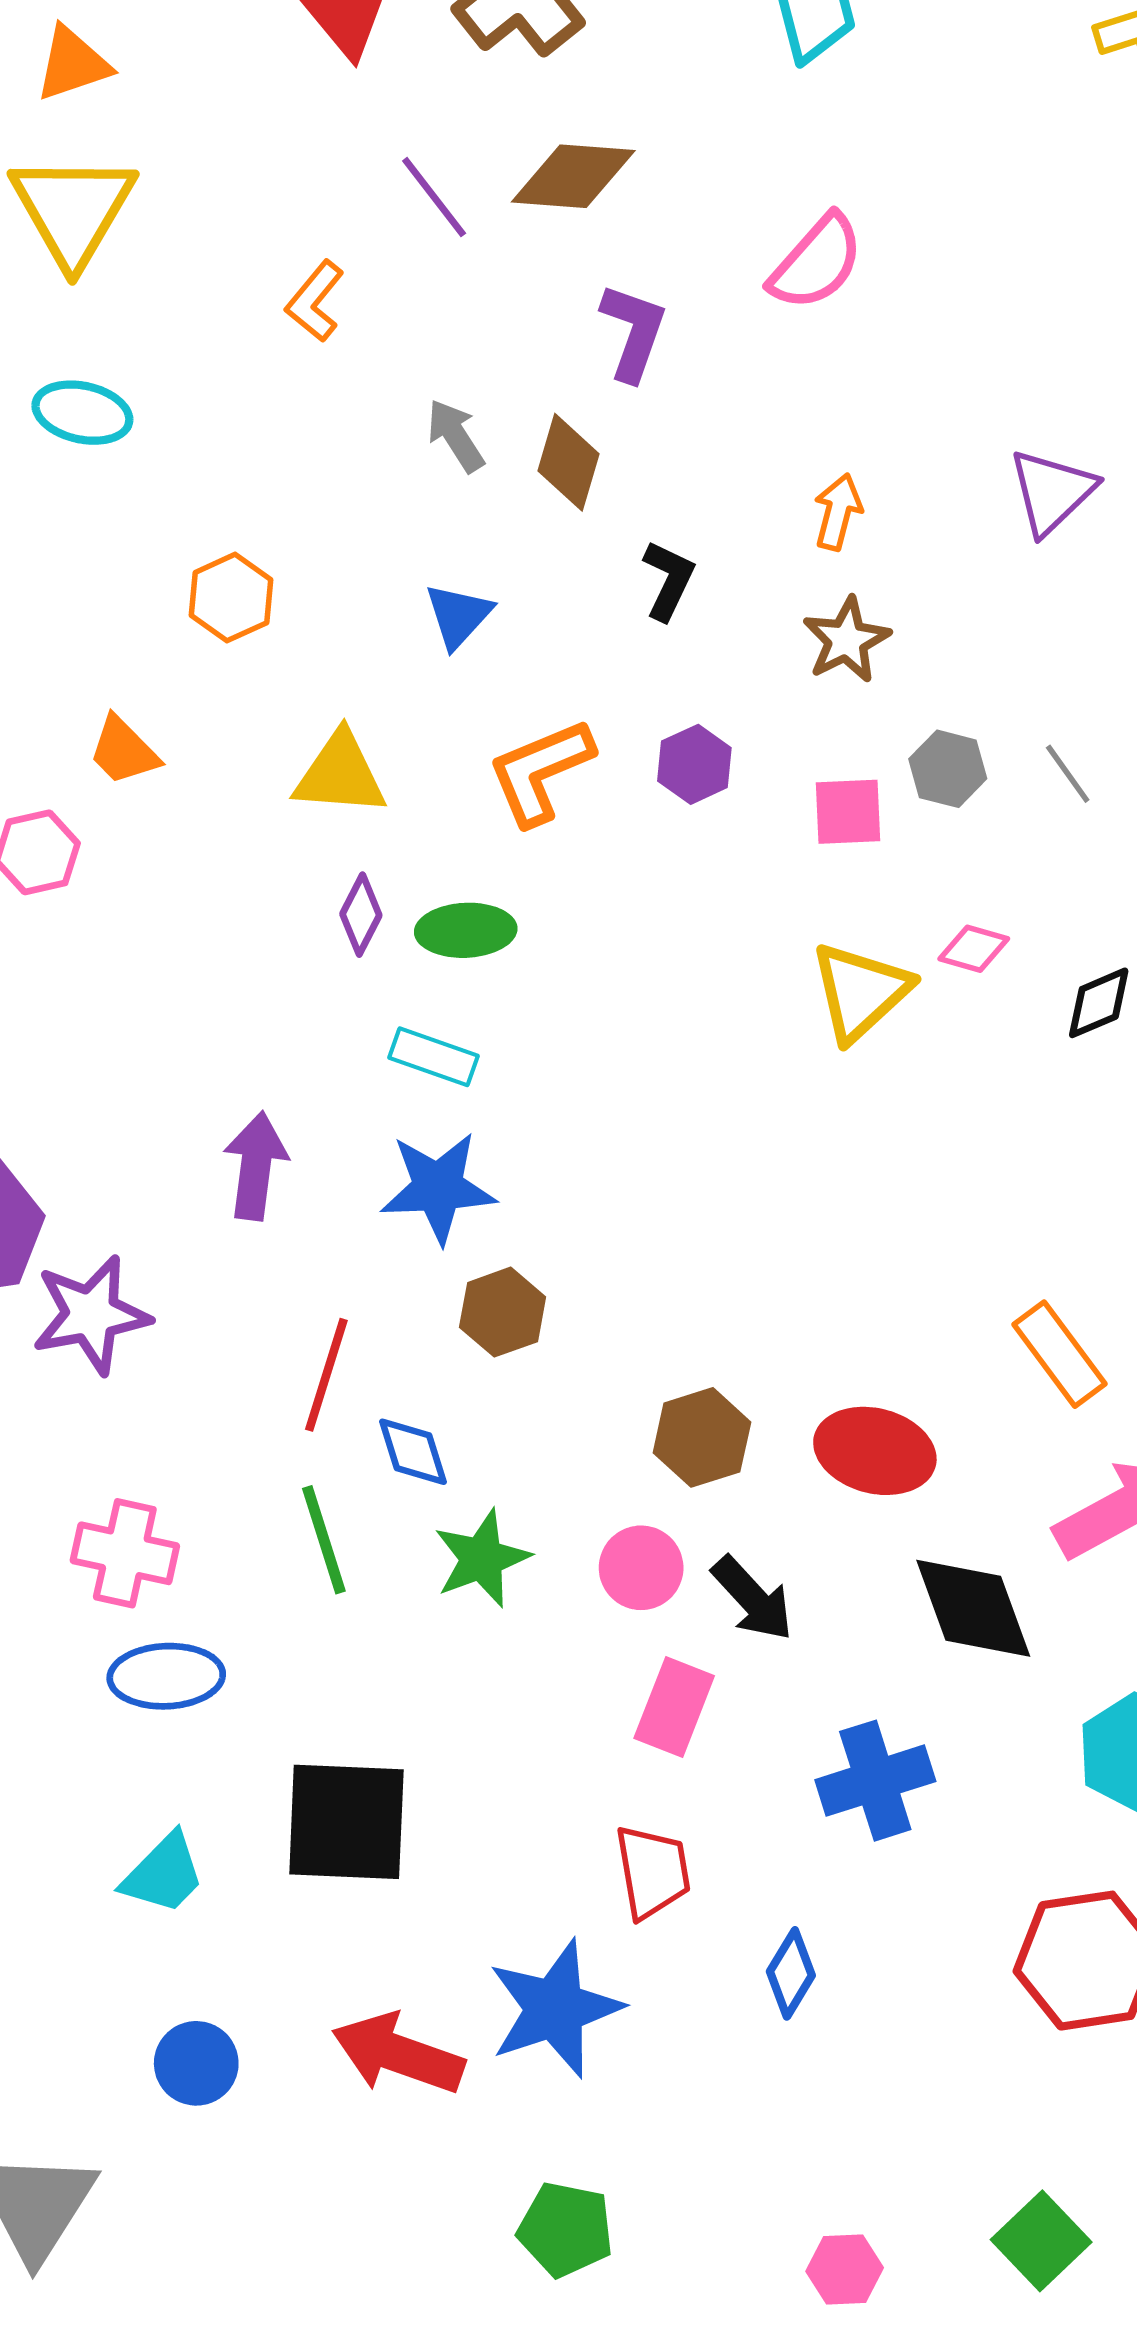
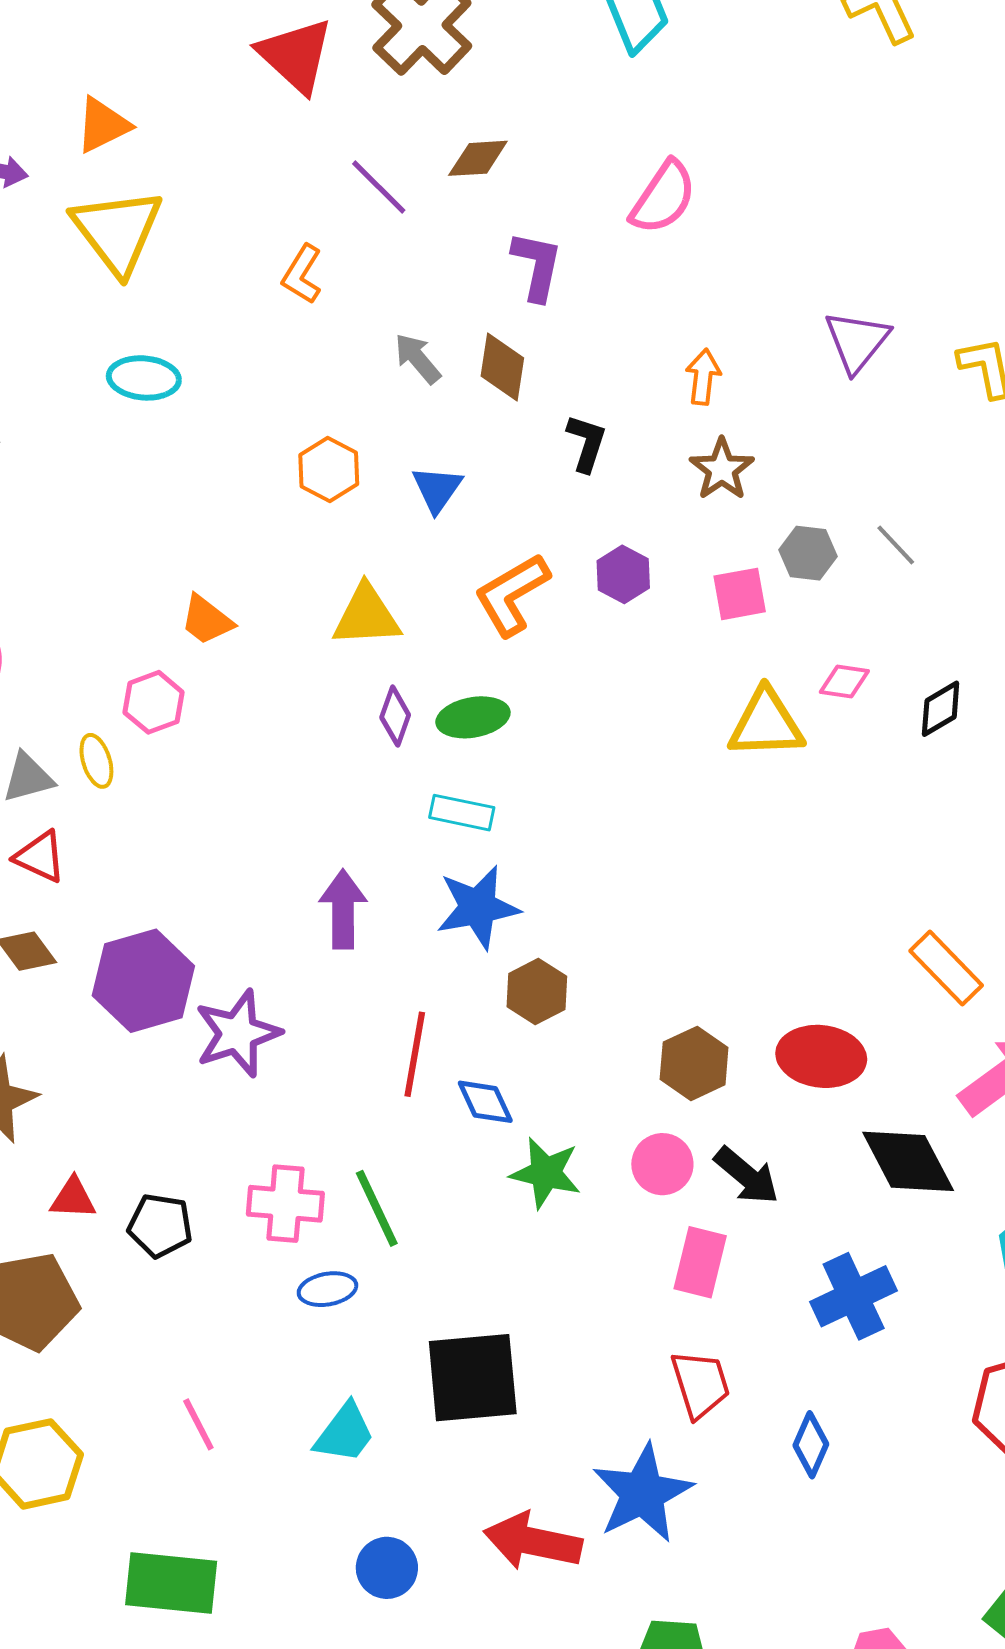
brown diamond: (573, 176) -> (478, 158), size x0.7
orange hexagon: (231, 598) -> (329, 469), moved
yellow triangle: (860, 992) -> (766, 724), turned 48
green line: (324, 1540) -> (377, 1208), moved
green star: (482, 1558) -> (546, 1173), turned -30
blue ellipse: (166, 1676) -> (327, 1289), size x0.7

